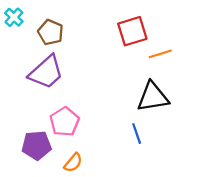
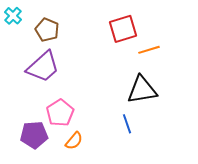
orange semicircle: (73, 163) -> (74, 141), moved

